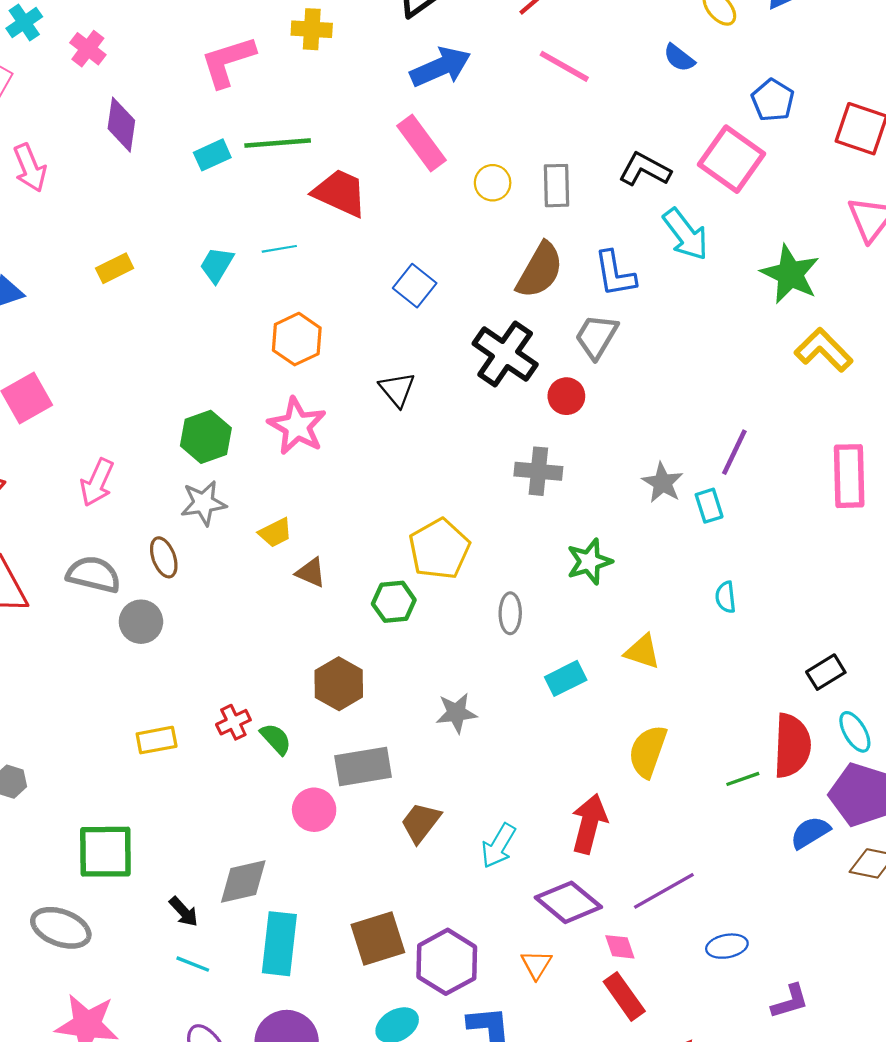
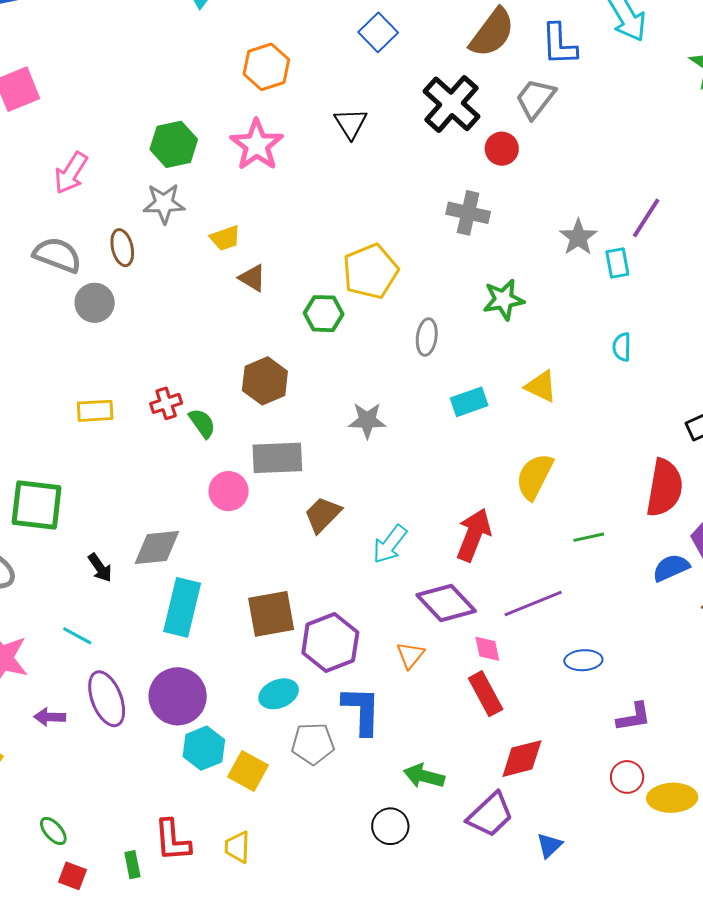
green line: (743, 779) -> (589, 537), moved
cyan line: (193, 964) -> (77, 636), moved

